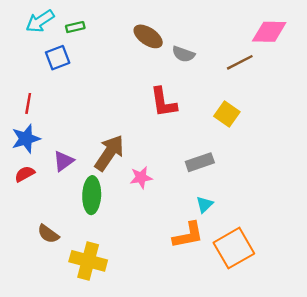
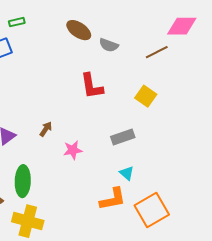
brown arrow: (109, 153) -> (46, 129), size x0.5
green ellipse: (92, 195) -> (23, 181), moved
cyan triangle: (205, 205) -> (127, 173), turned -35

